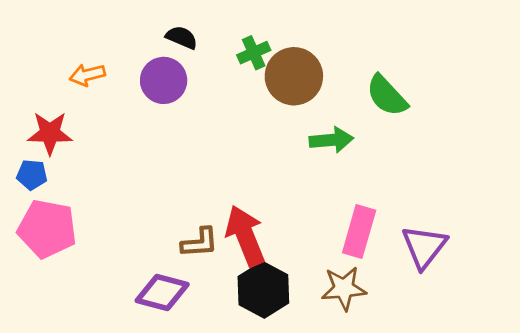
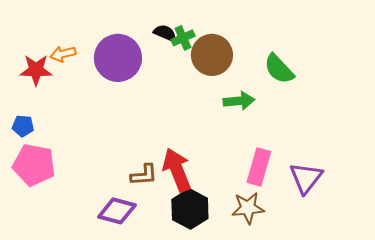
black semicircle: (182, 37) -> (165, 33), moved
purple circle: (164, 80) -> (118, 58), size x1.4
red star: (50, 133) -> (36, 70), moved

